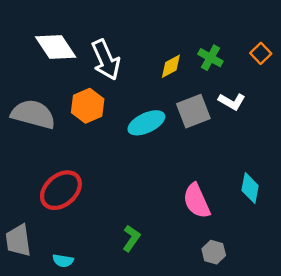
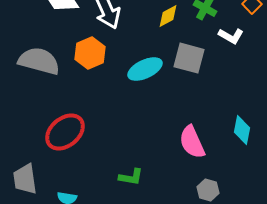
white L-shape: (232, 101) -> (231, 36), moved
gray square: (193, 111) -> (189, 58), turned 36
green L-shape: (131, 238) -> (131, 177), turned 65

